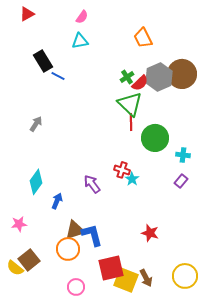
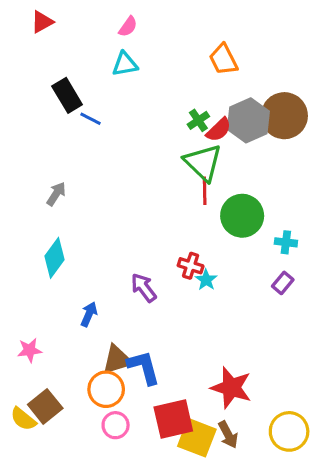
cyan diamond: (36, 182) -> (55, 258), moved
red star: (150, 233) -> (231, 388), moved, size x1.5
pink circle: (76, 287) -> (116, 425), moved

